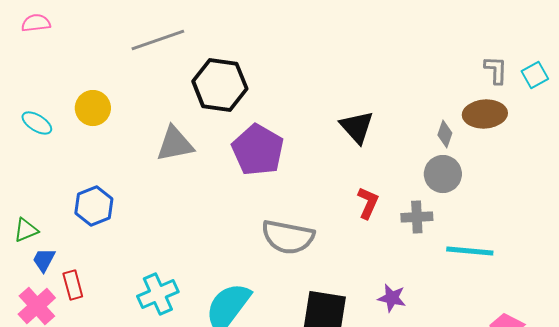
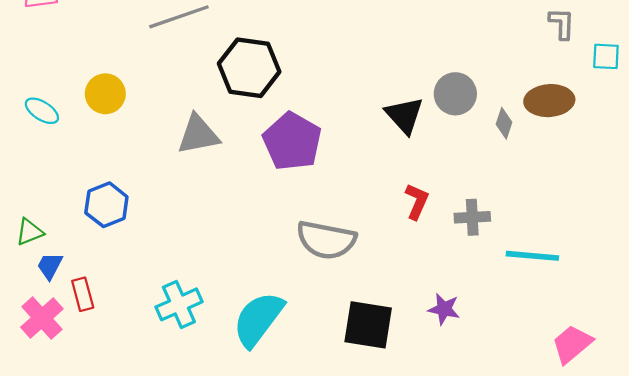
gray L-shape: (496, 70) -> (562, 24), moved
cyan square: (535, 75) -> (606, 56), turned 32
gray circle: (443, 174) -> (455, 94), moved

